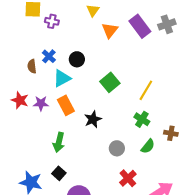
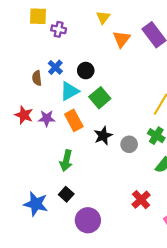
green square: (110, 82) -> (100, 98), moved
gray circle: (117, 148) -> (129, 144), moved

